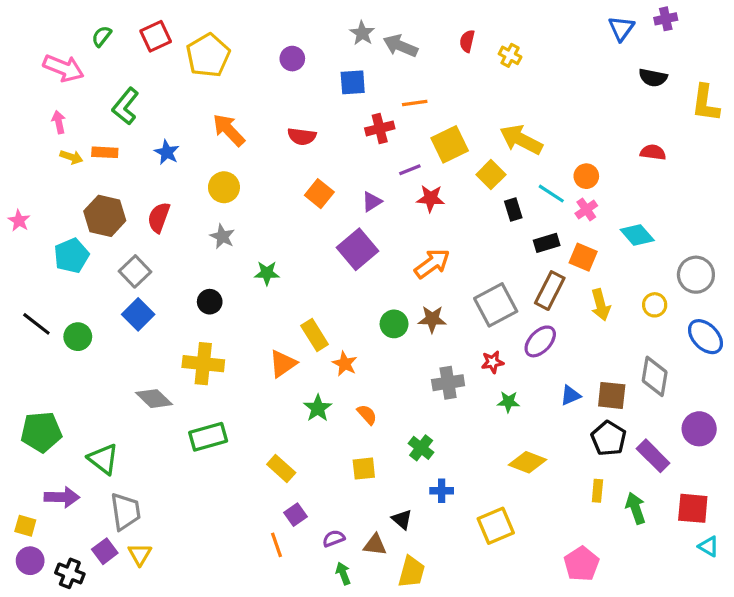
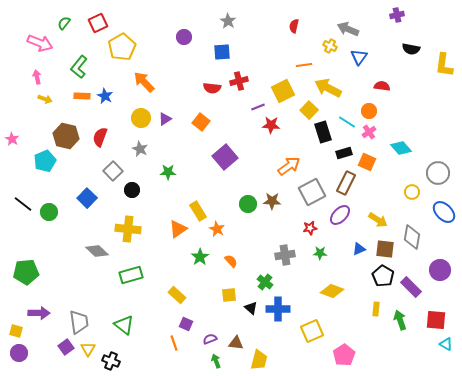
purple cross: (666, 19) -> (397, 15), moved
blue triangle: (621, 28) -> (359, 57), moved
gray arrow: (400, 46) -> (348, 29), moved
yellow pentagon: (208, 55) -> (122, 47), moved
yellow cross: (510, 55) -> (330, 46), moved
orange line: (415, 103) -> (304, 65), moved
red semicircle: (302, 136) -> (212, 88), moved
orange rectangle: (105, 152) -> (82, 96), moved
red semicircle: (653, 152) -> (382, 86), moved
purple triangle: (372, 202) -> (165, 119), moved
black rectangle: (513, 210) -> (323, 132), size x1.5
orange arrow: (432, 264) -> (289, 166), moved
gray square: (135, 271) -> (113, 171), moved
yellow arrow: (601, 305) -> (378, 220), moved, turned -42
gray cross: (448, 383) -> (285, 255), moved
green triangle: (103, 459) -> (124, 325), moved
blue cross: (442, 491) -> (278, 309), size x1.6
purple square: (295, 515) -> (186, 324), turned -32
black triangle: (402, 519) -> (251, 308), moved
pink pentagon: (582, 564) -> (344, 355), moved
black cross: (70, 573) -> (111, 361), moved

